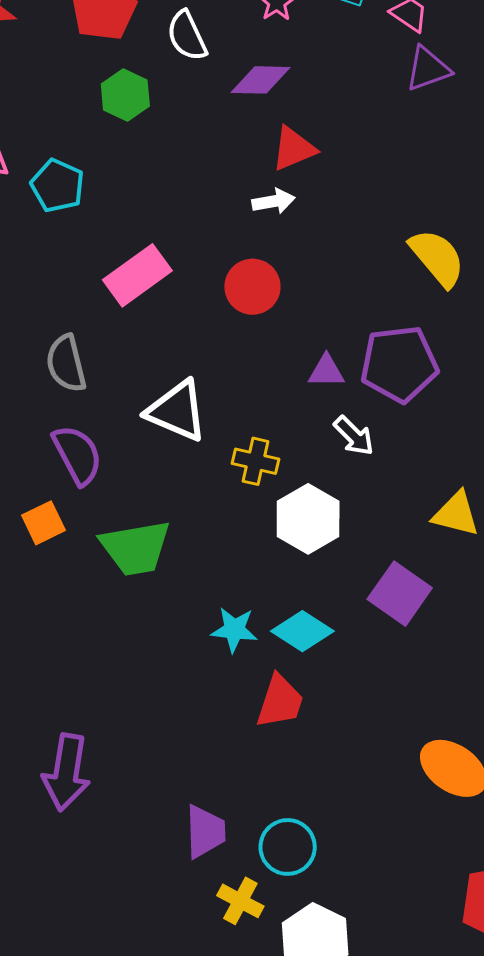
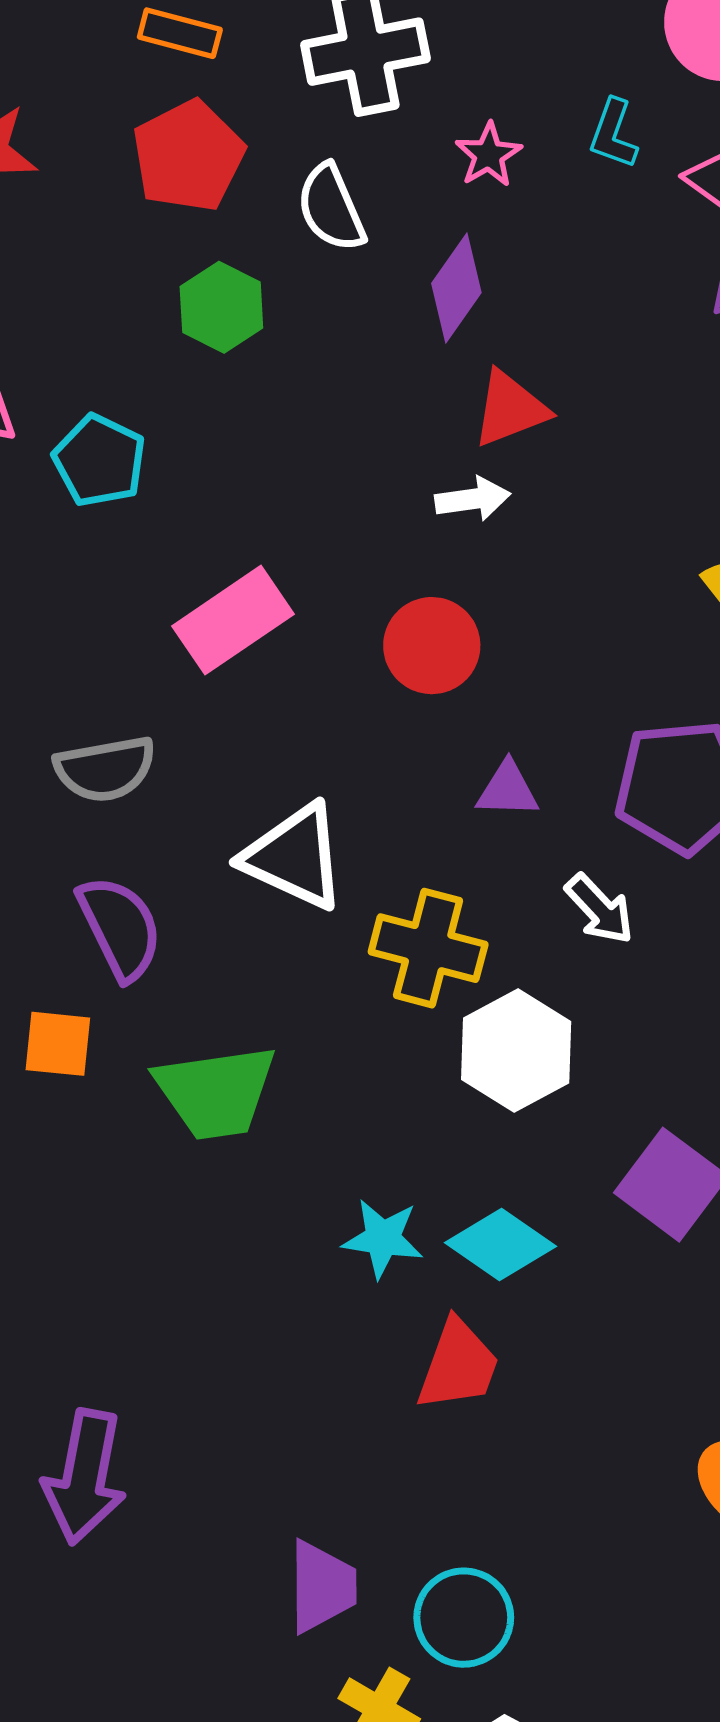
purple diamond: (261, 80) -> (456, 288), turned -58
gray semicircle: (66, 363) -> (105, 769), turned -88
purple triangle: (326, 371) -> (508, 790), moved
yellow cross: (256, 461) -> (428, 948), size x1.4
orange square: (44, 523) -> (58, 1044), turned 30

